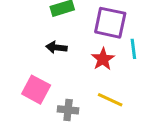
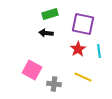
black arrow: (56, 47) -> (46, 33), moved
cyan line: (133, 49) -> (99, 51), moved

